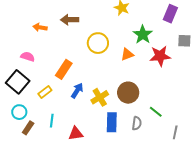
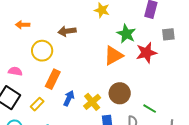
brown arrow: (70, 20) -> (67, 31), moved
orange arrow: (40, 27) -> (23, 25), moved
yellow circle: (98, 43) -> (42, 51), moved
orange triangle: (127, 54) -> (113, 56), size x1.5

